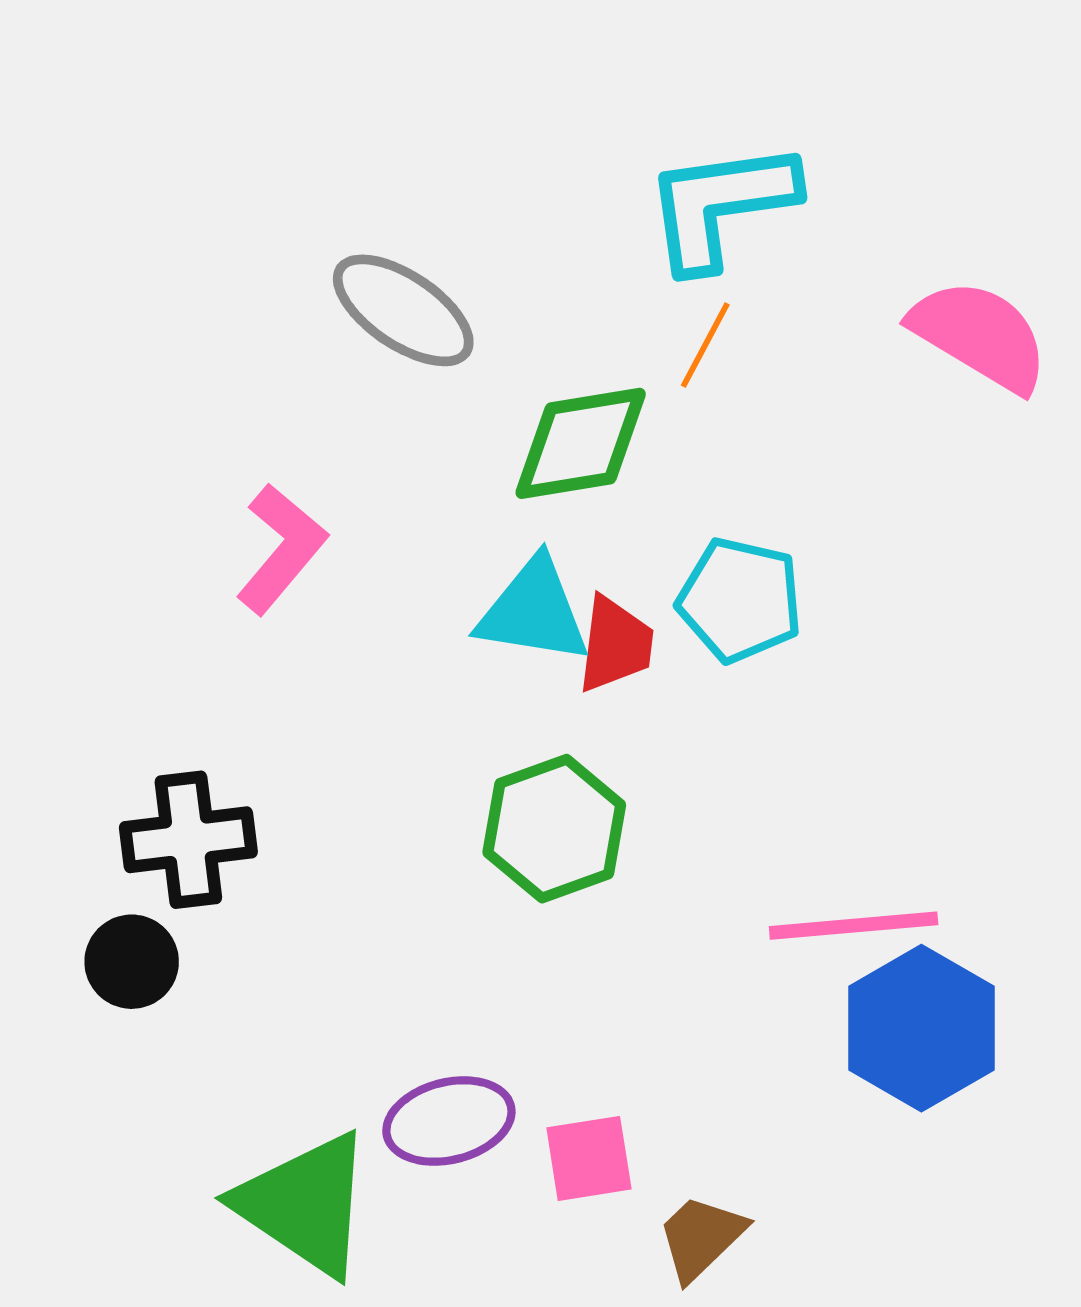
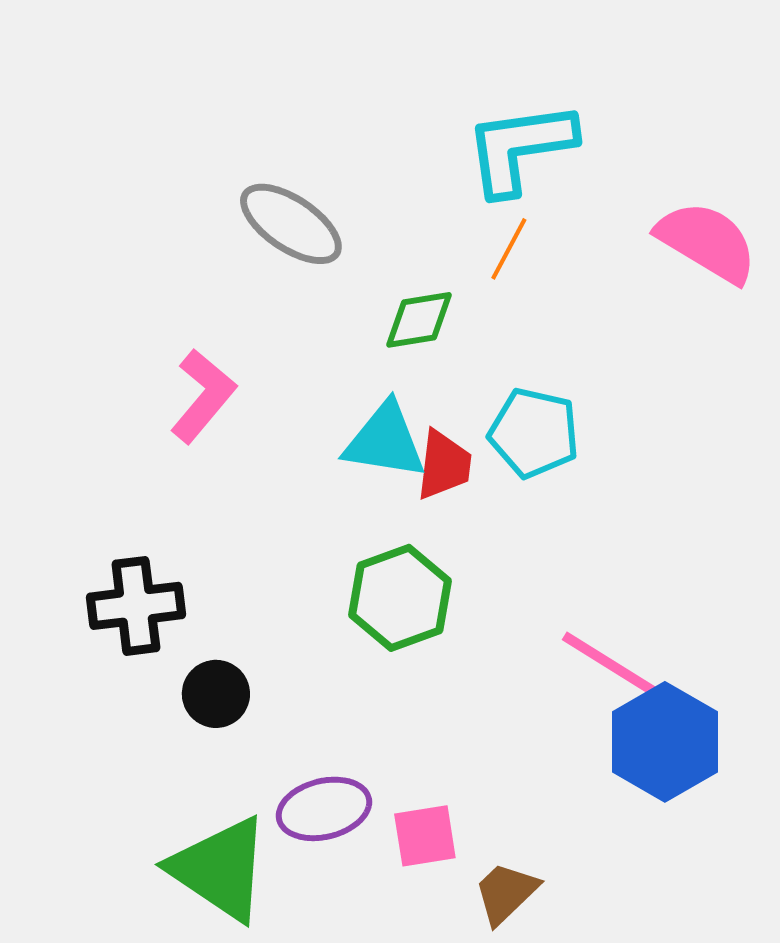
green diamond: (581, 443) -> (419, 320), size x0.7
pink line: (854, 926) -> (616, 668), turned 37
black circle: (132, 962) -> (216, 694), moved

